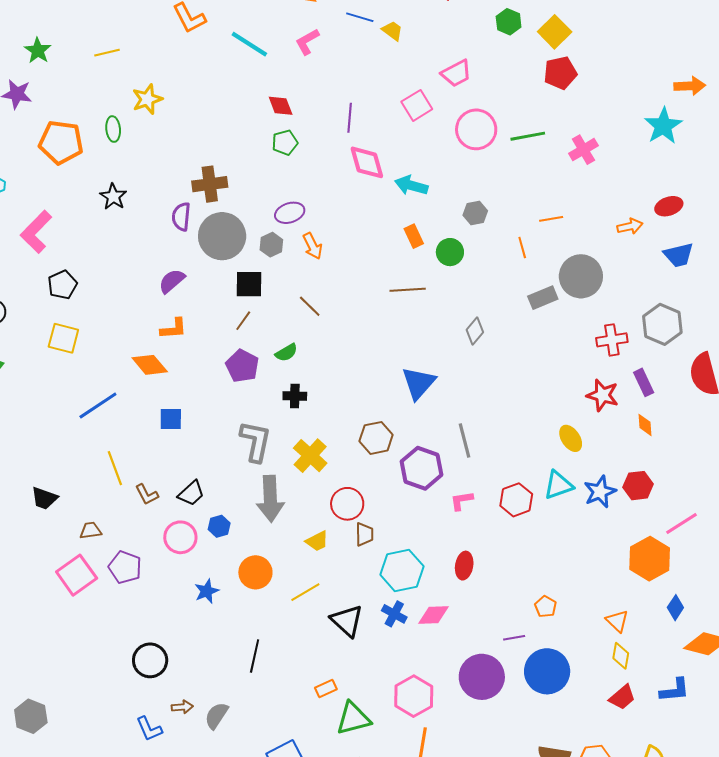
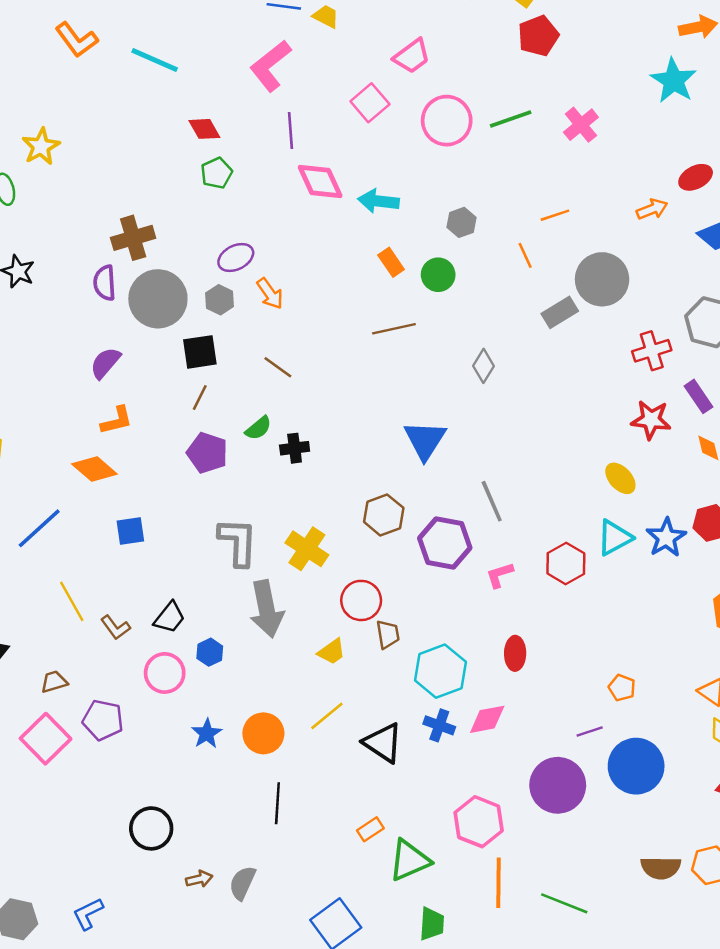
pink L-shape: (307, 42) -> (270, 66), moved, size x1.5
black cross: (295, 396) -> (295, 448), moved
orange circle: (255, 572) -> (263, 733), moved
blue L-shape: (149, 729) -> (88, 914), moved, turned 96

